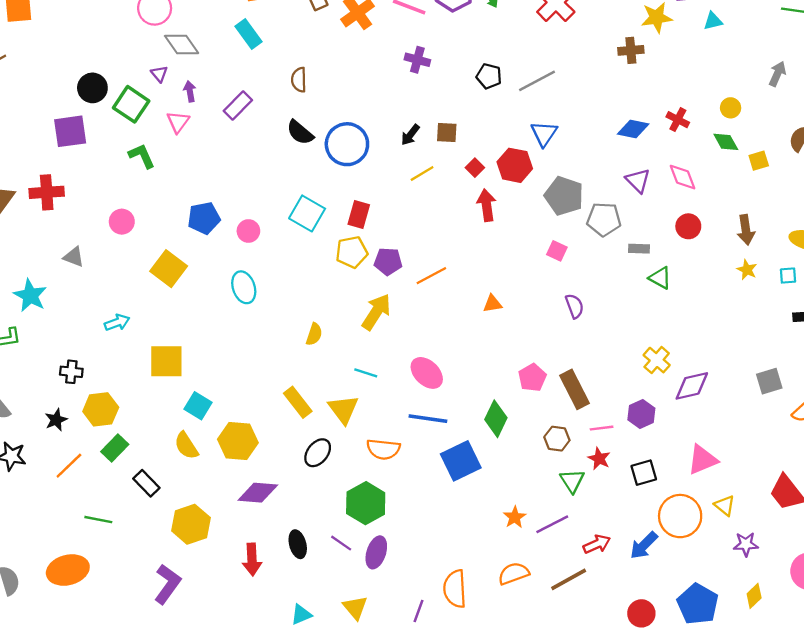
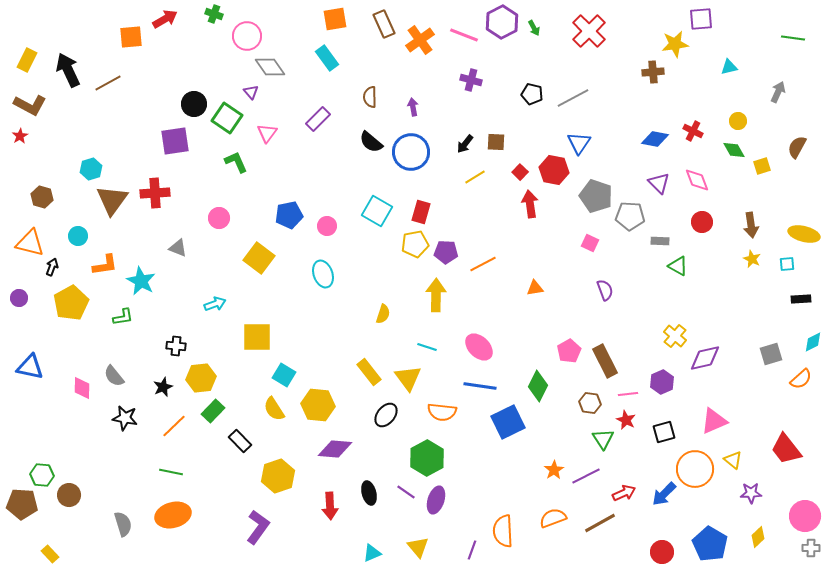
cyan triangle: (713, 21) -> (729, 67), moved
purple arrow: (190, 91) -> (413, 107), moved
yellow arrow: (376, 312) -> (436, 295), turned -32
green line: (98, 520) -> (171, 472), moved

